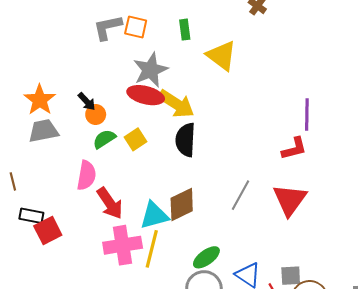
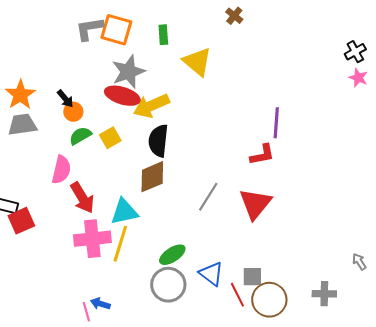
orange square: (136, 27) -> (116, 30), size x1.4
yellow arrow: (176, 104) -> (151, 106), turned 120
brown diamond: (182, 205) -> (152, 177), moved

